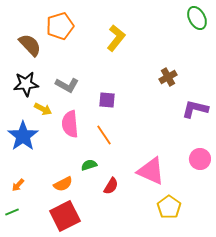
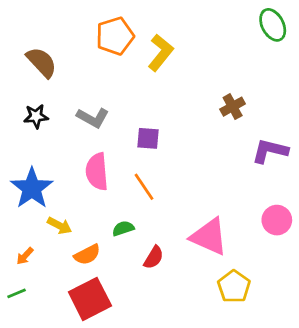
orange pentagon: (60, 26) -> (115, 36), moved
black star: (26, 84) -> (36, 116), size x0.7
yellow arrow: (43, 109) -> (60, 226), moved

